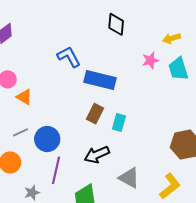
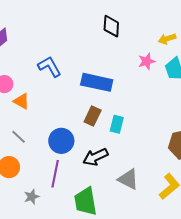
blue L-shape: (69, 57) -> (50, 67), moved
gray line: (20, 132) -> (19, 137), turned 70
blue circle: (47, 139) -> (61, 141), moved

